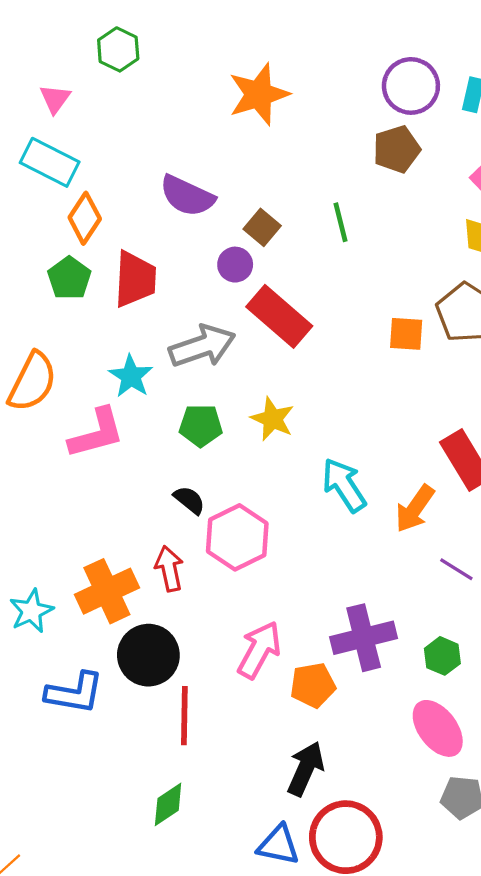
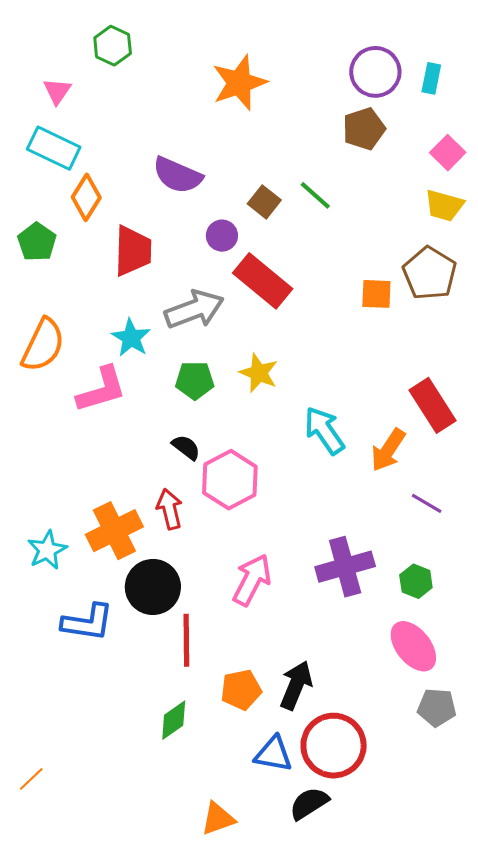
green line: (340, 222) -> (315, 195), turned -33
brown square: (262, 227) -> (264, 202), moved
green pentagon: (69, 278) -> (37, 242), moved
orange pentagon: (313, 685) -> (241, 690), moved

